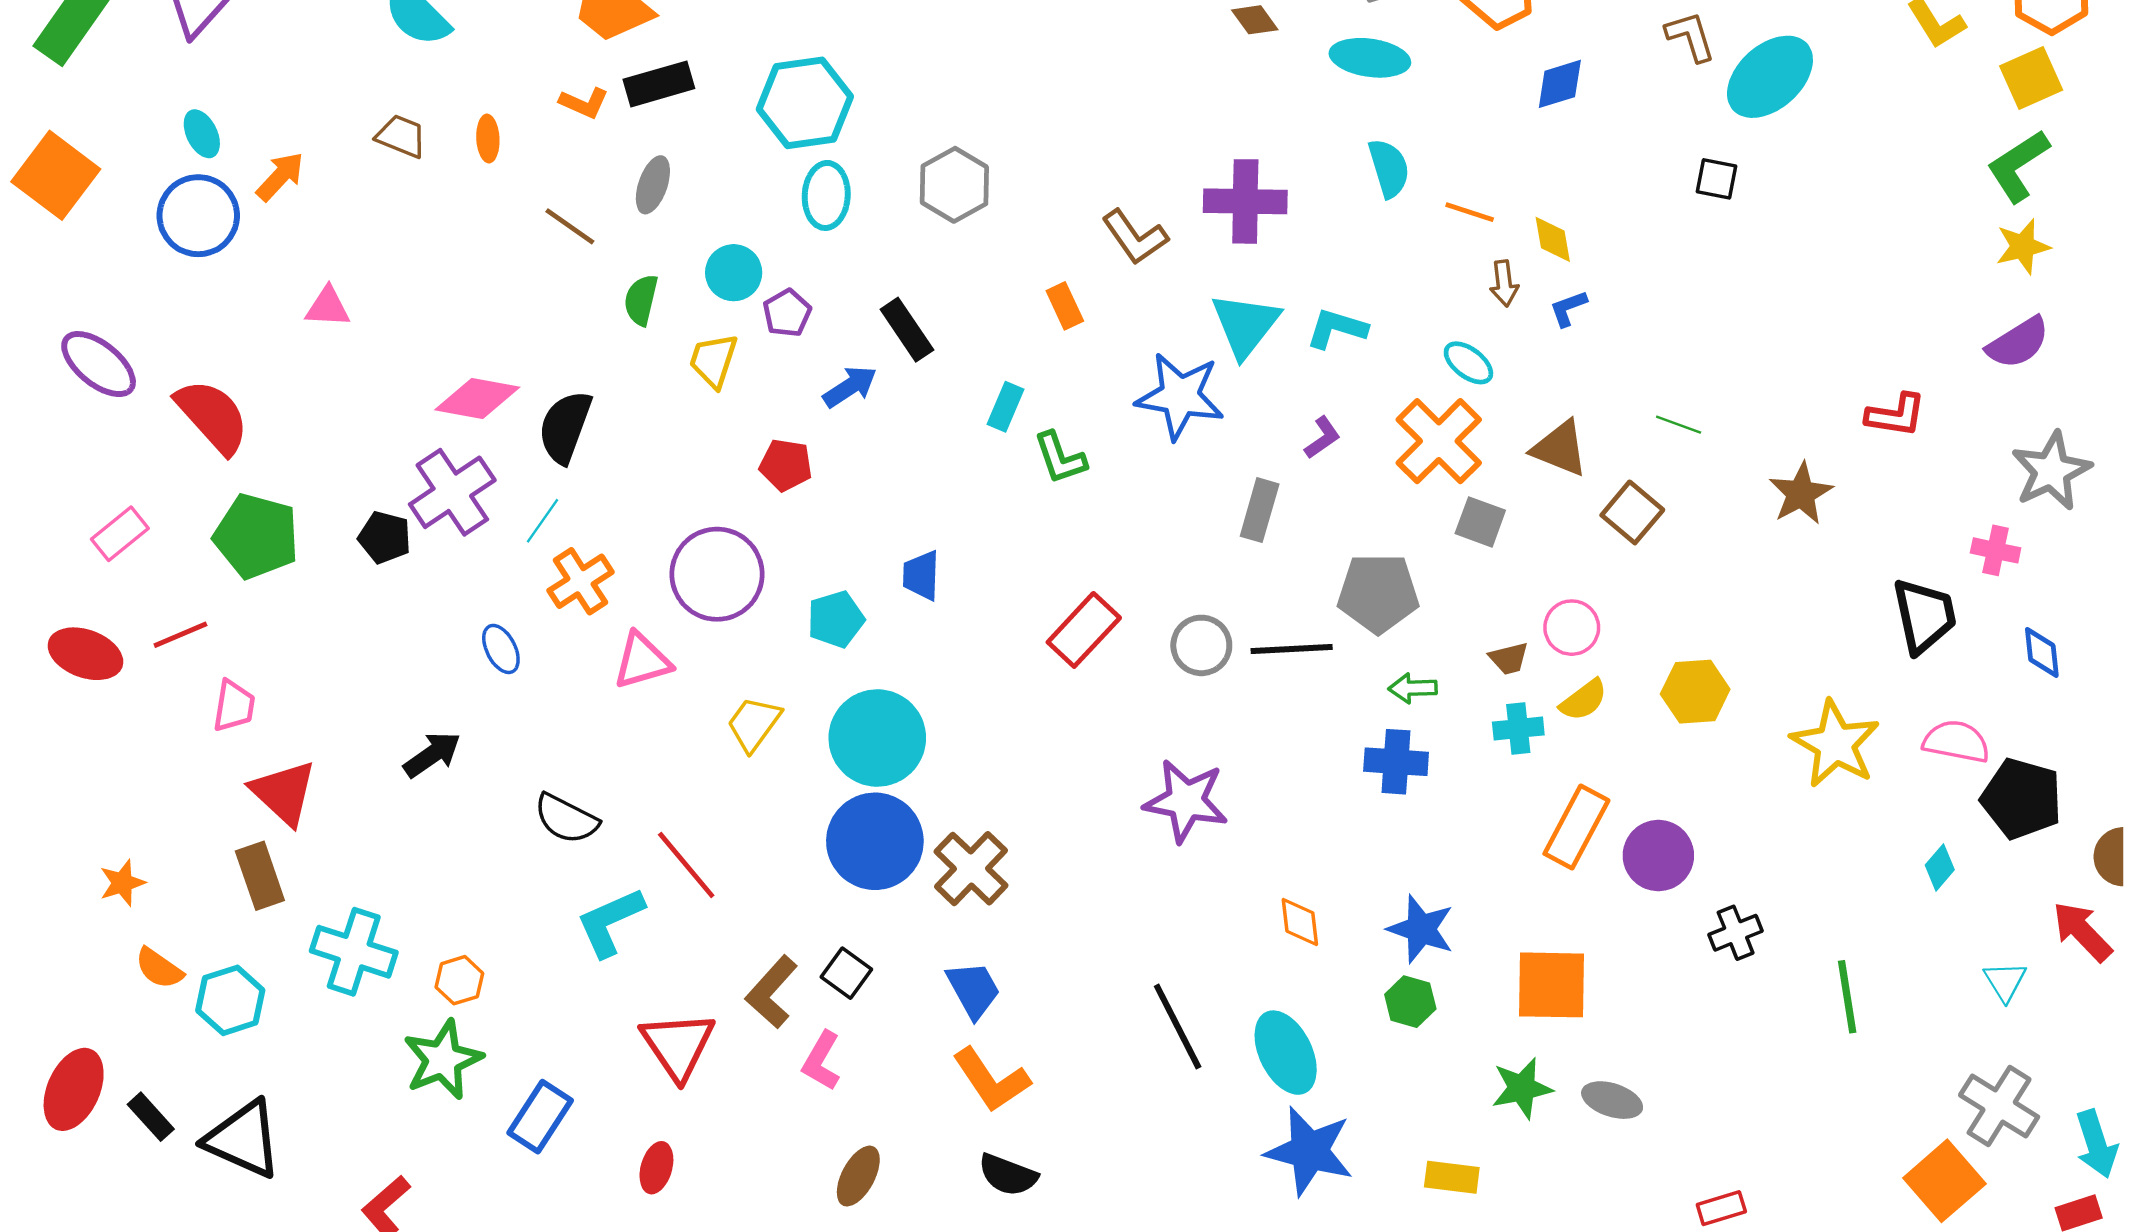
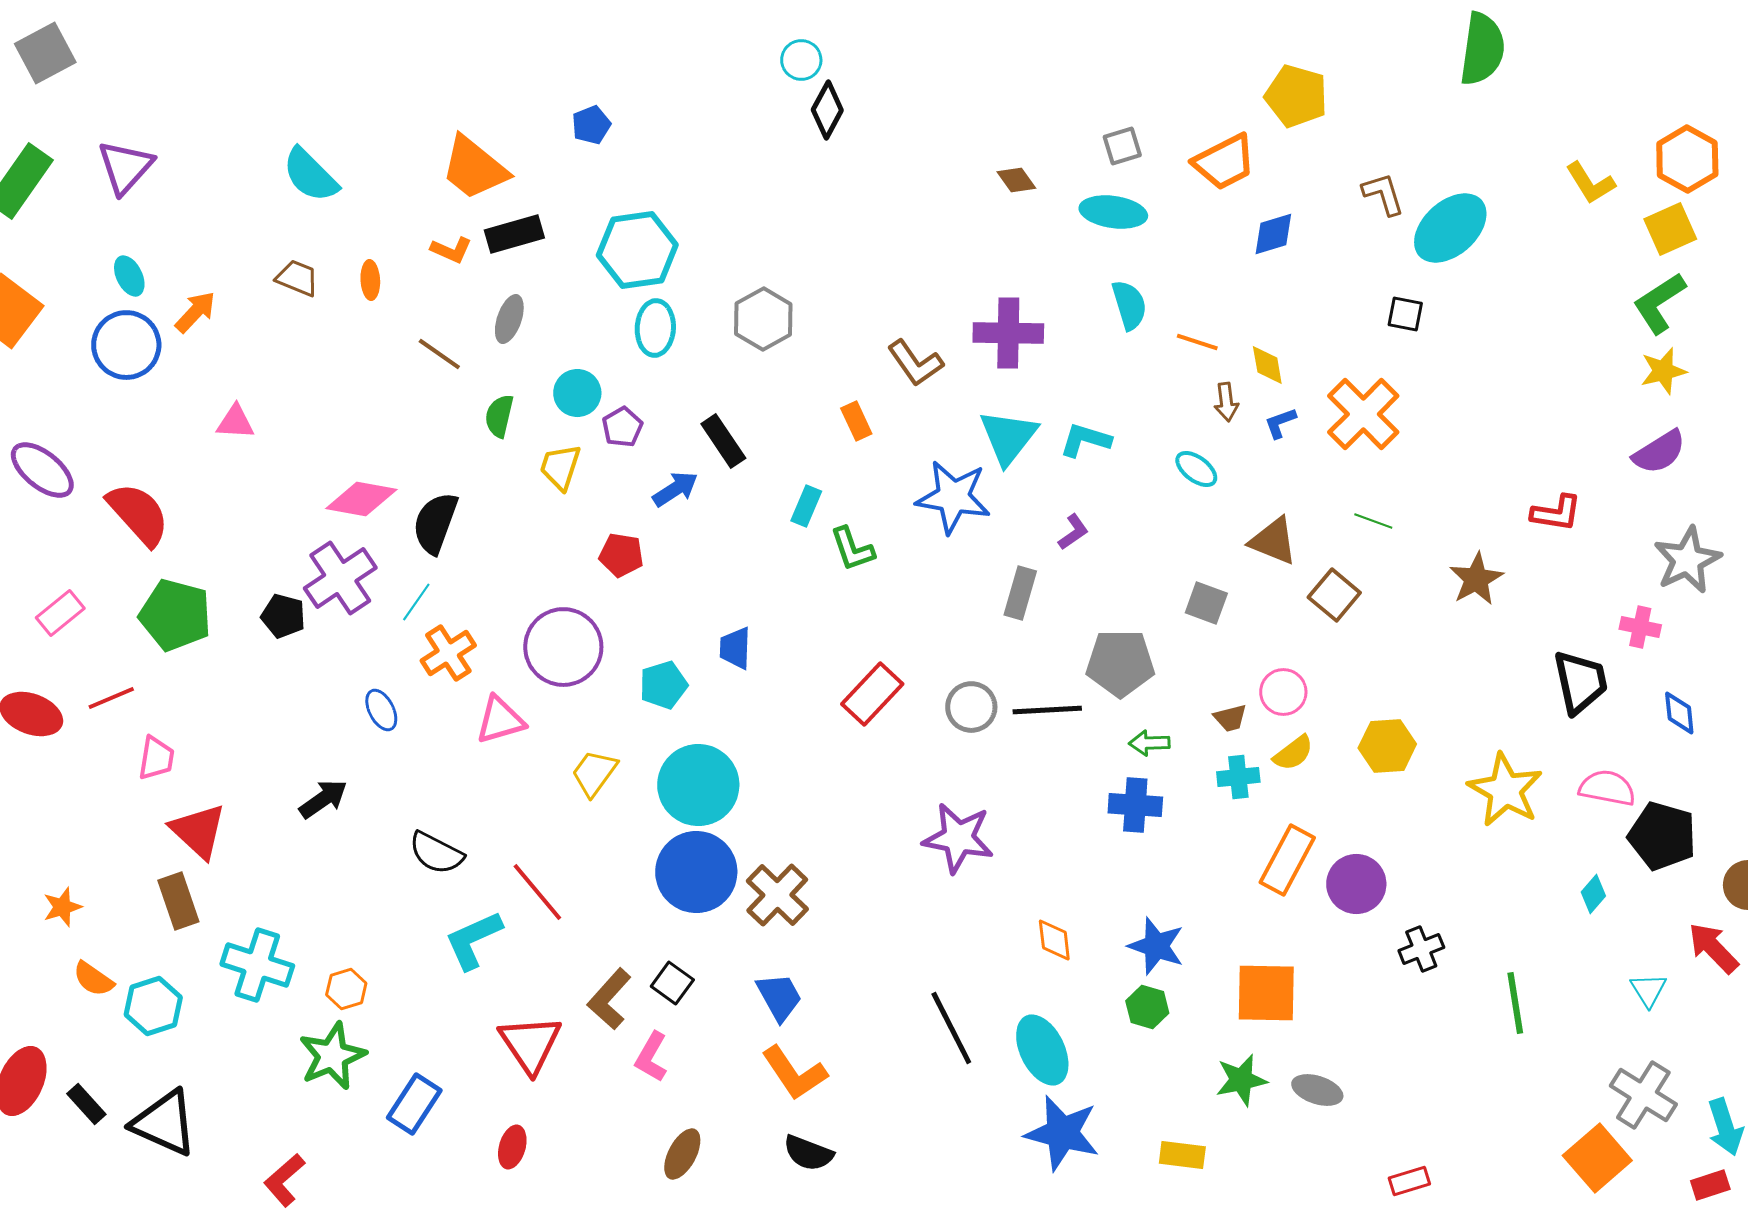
orange cross: (1439, 441) -> (1363, 414), moved

